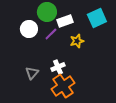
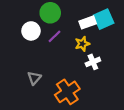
white rectangle: (65, 21) -> (88, 22), moved
white cross: (58, 67) -> (93, 62), moved

